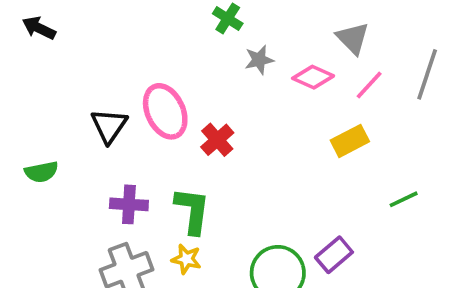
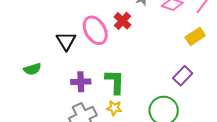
red cross: (217, 140) -> (122, 21), moved
purple rectangle: (334, 255) -> (183, 76), moved

